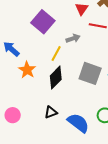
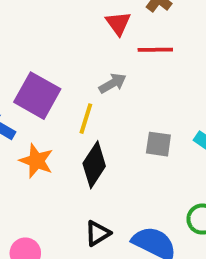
purple square: (43, 22) -> (37, 96), moved
gray square: (90, 73) -> (158, 144), size x0.6

